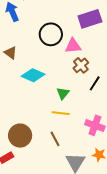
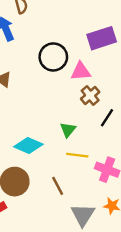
cyan diamond: (33, 75) -> (28, 145), moved
yellow line: (61, 113) -> (77, 155), moved

